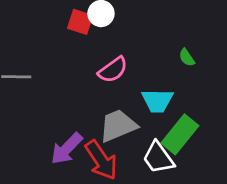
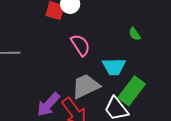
pink semicircle: (113, 70) -> (80, 45), turned -85

